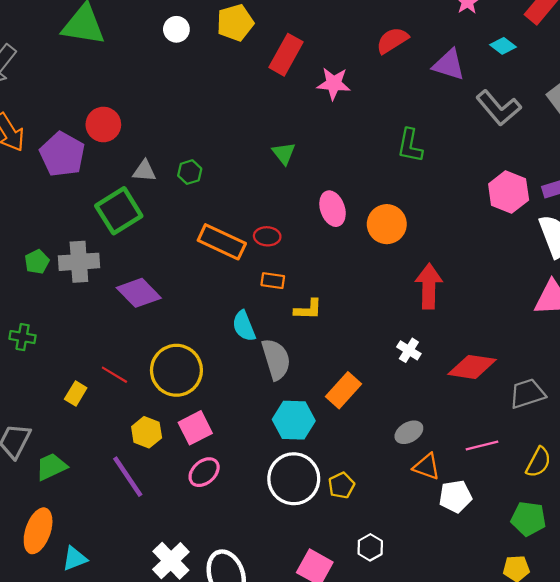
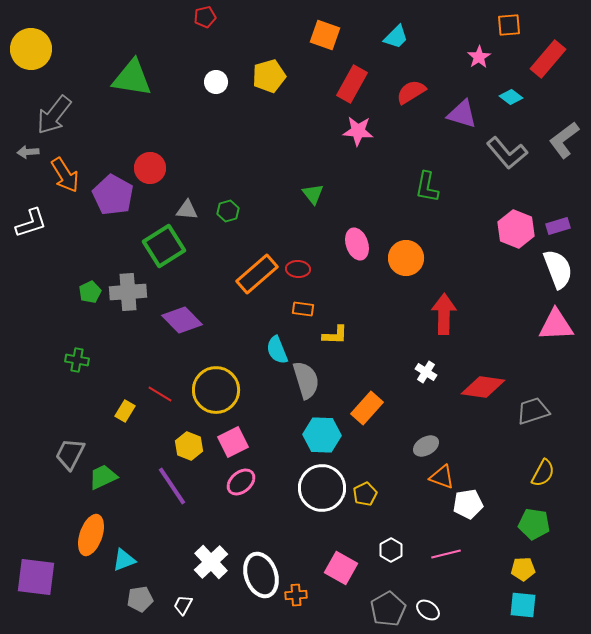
red rectangle: (286, 55) -> (352, 84), moved
orange rectangle: (222, 242) -> (257, 274), turned -66
pink line: (482, 446) -> (446, 554), moved

